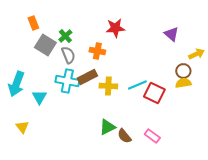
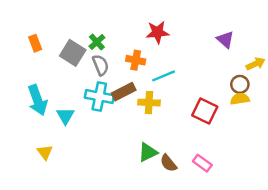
orange rectangle: (33, 23) -> (35, 43), moved
cyan arrow: (16, 84) -> (38, 100), turned -40
cyan line: (137, 85) -> (164, 76), moved

